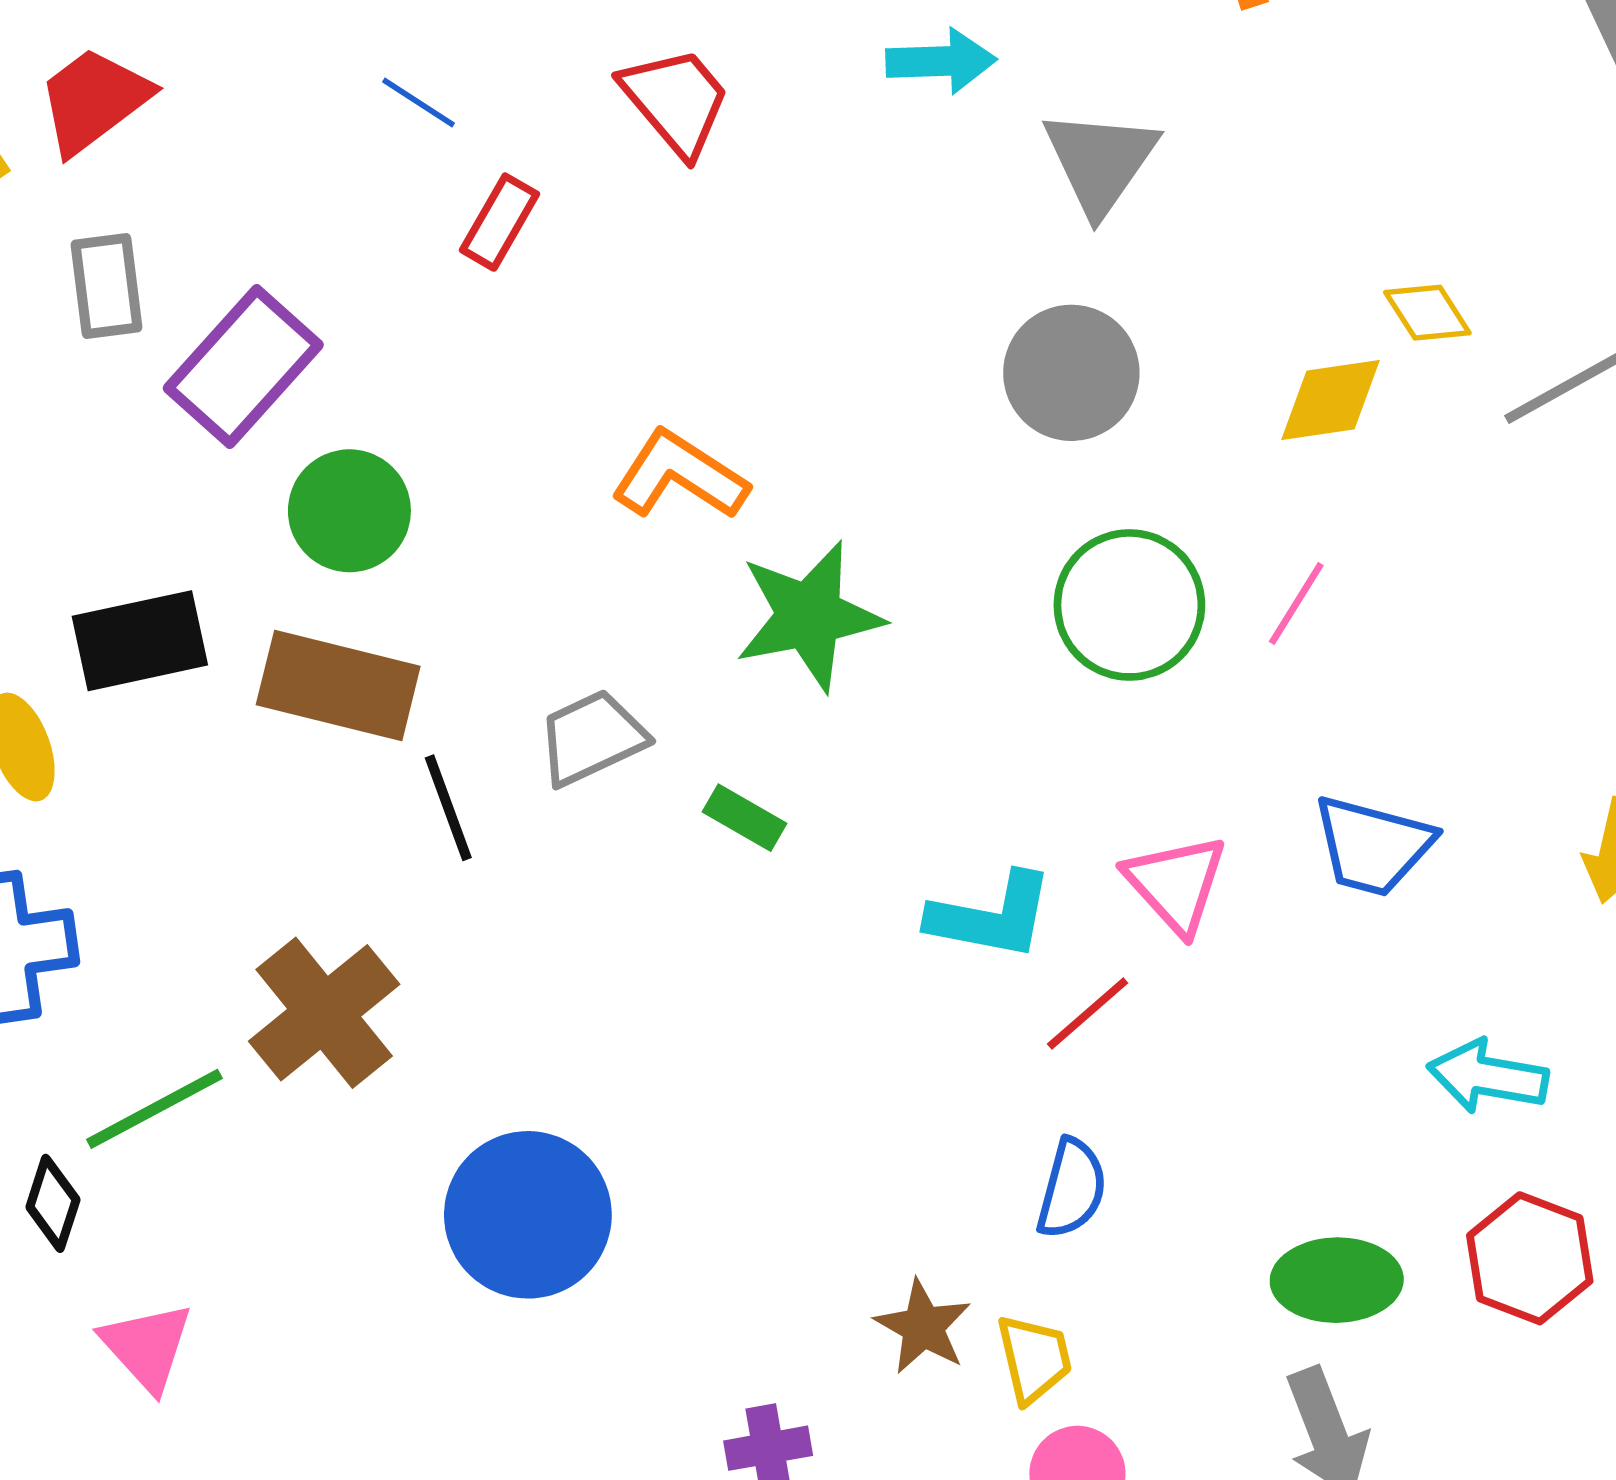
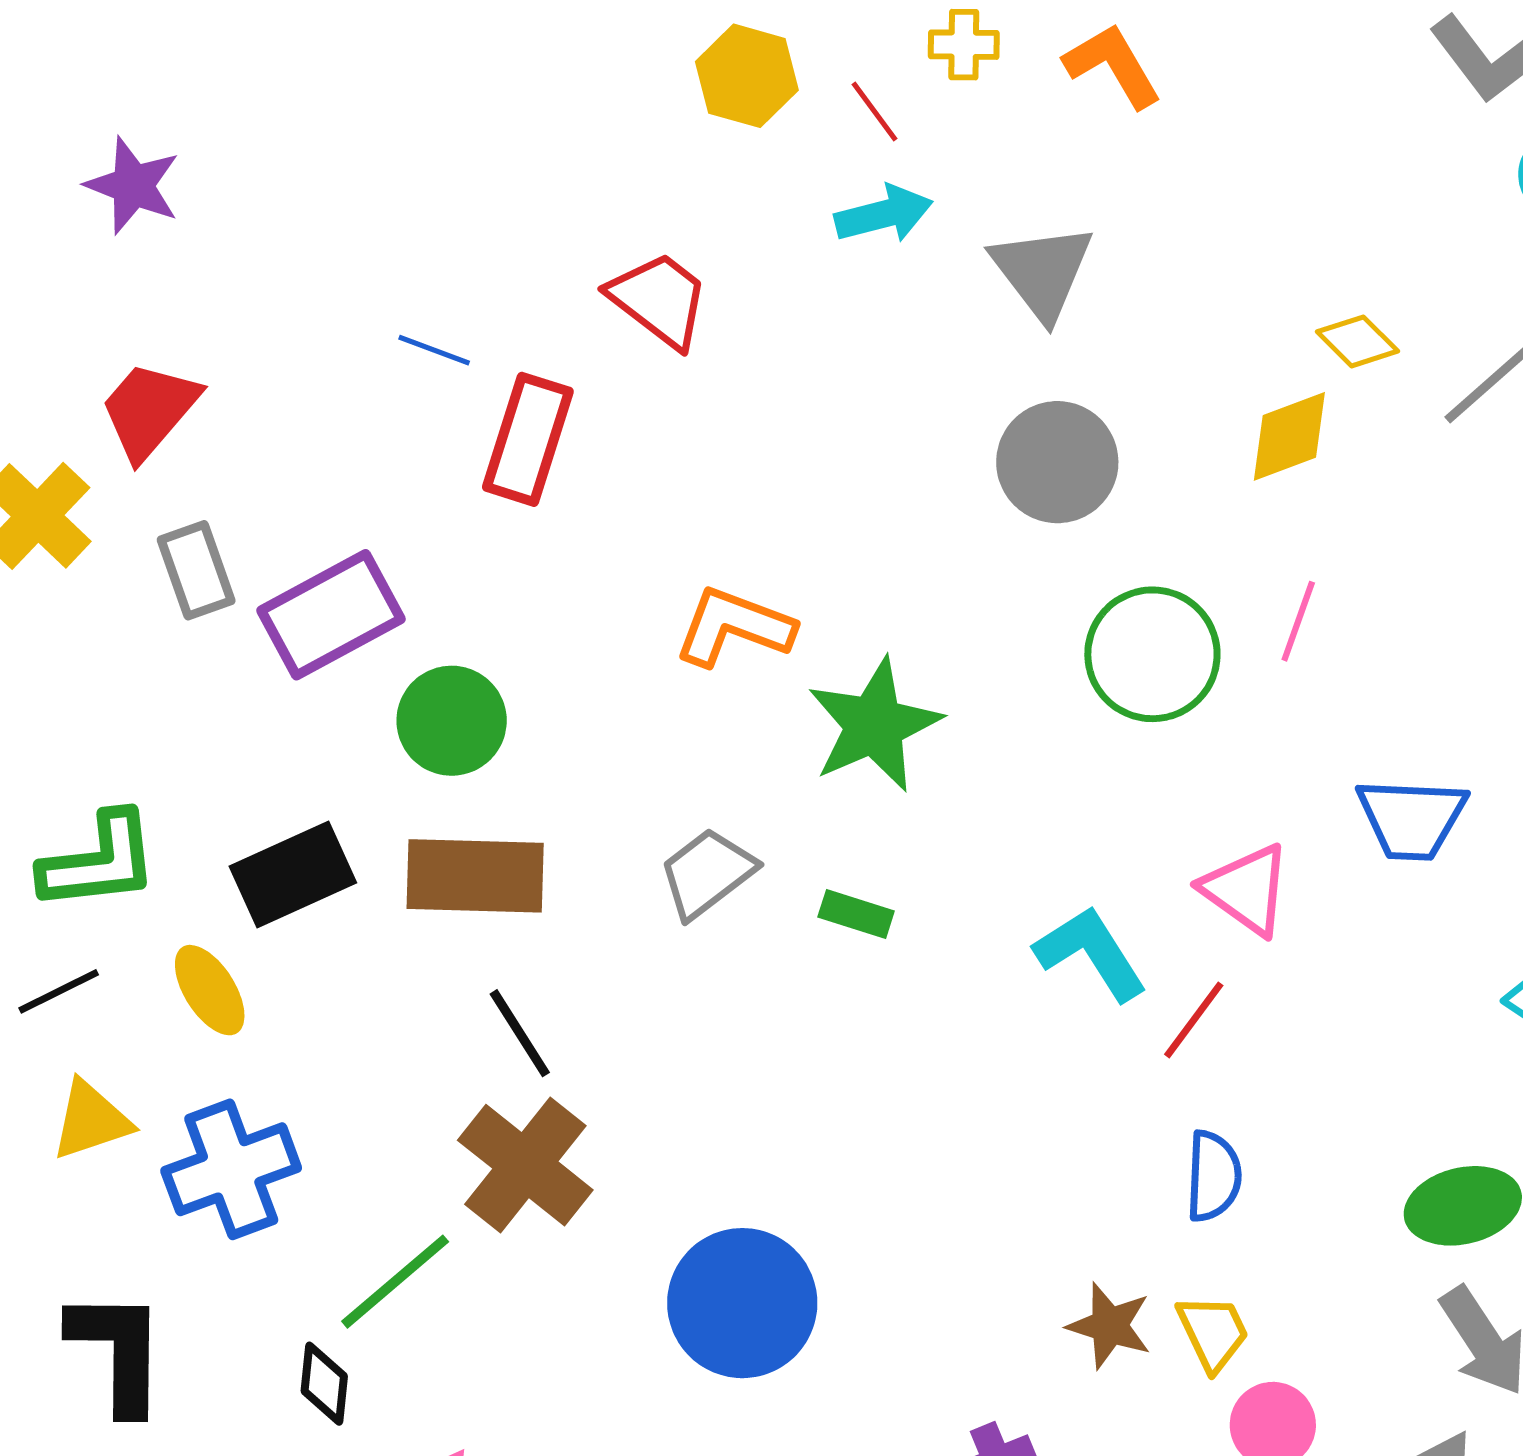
red rectangle: (500, 222) -> (528, 439), size x1.5
purple rectangle: (243, 366) -> (331, 615), turned 32
black line: (448, 808) -> (520, 1033), moved
cyan L-shape: (991, 916) -> (1091, 953), turned -121

